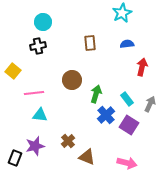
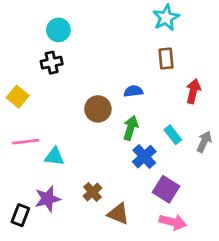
brown rectangle: (90, 43) -> (166, 59), moved
blue semicircle: (127, 44) -> (133, 91), moved
pink line: (34, 93) -> (26, 142), moved
purple square: (129, 125) -> (166, 189), moved

